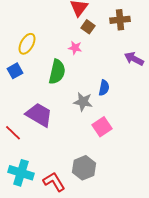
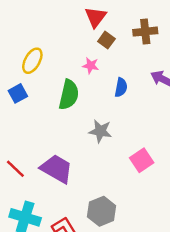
blue semicircle: (104, 88) -> (121, 87), moved
purple trapezoid: (39, 115) -> (57, 169), moved
pink square: (102, 127) -> (142, 160), moved

